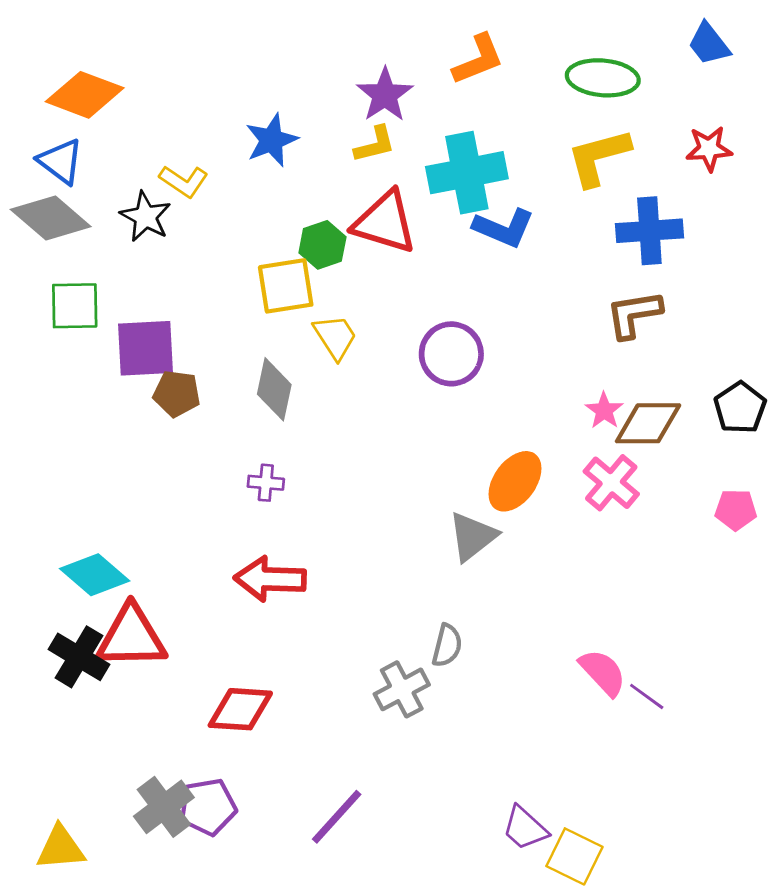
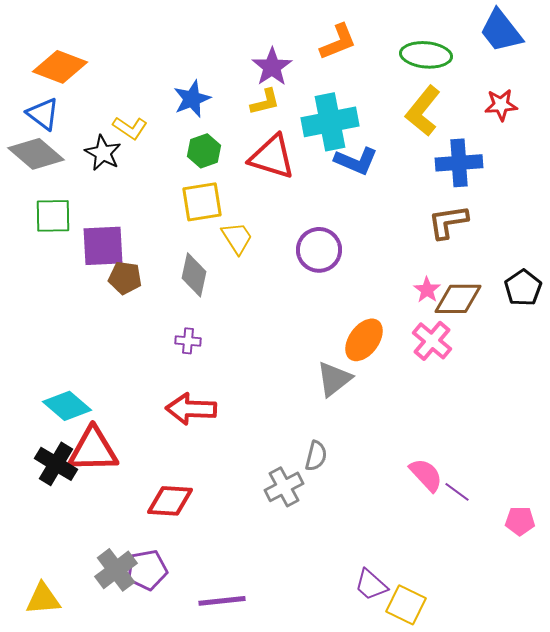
blue trapezoid: (709, 44) -> (501, 31), size x1.4
yellow L-shape: (599, 157) -> (423, 111), turned -36
green hexagon: (322, 245) -> (204, 151), moved
pink pentagon: (736, 510) -> (520, 521), moved
purple line: (337, 817) -> (222, 601), moved, turned 42

